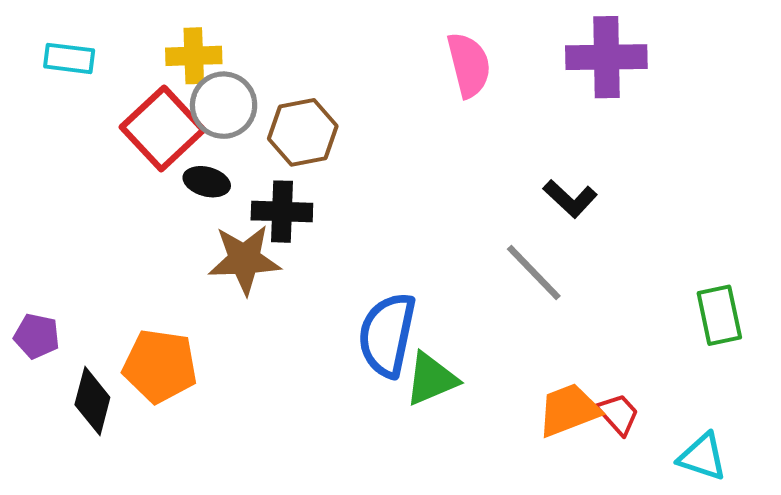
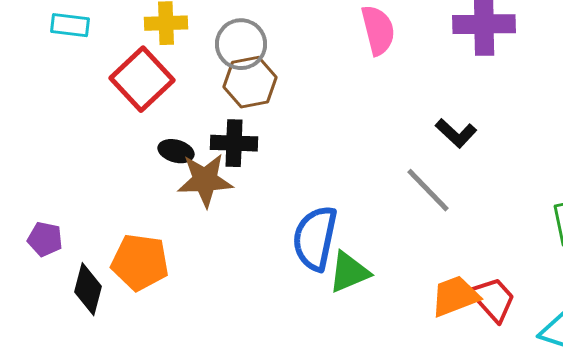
gray circle: (224, 105) -> (241, 44), moved
black ellipse: (207, 182) -> (176, 151), moved
red trapezoid: (618, 414) -> (493, 299), size x1.4

